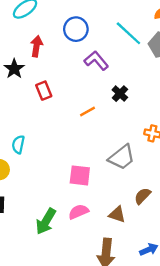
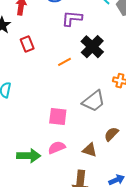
purple L-shape: (96, 61) -> (72, 18), turned -45
black cross: (120, 94) -> (92, 47), size x1.6
green arrow: (46, 221) -> (29, 156), turned -120

